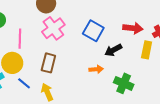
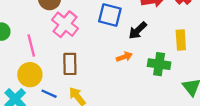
yellow rectangle: (147, 50) -> (181, 40), moved

